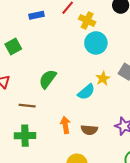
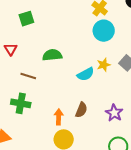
green semicircle: (48, 79) -> (52, 55), turned 36
orange arrow: (65, 125) -> (59, 117), moved
brown semicircle: (89, 130) -> (81, 110), turned -84

